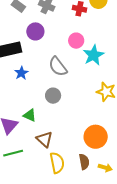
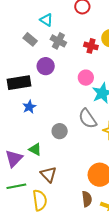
gray semicircle: (58, 67) -> (88, 119), moved
yellow semicircle: (57, 163) -> (40, 200), moved

